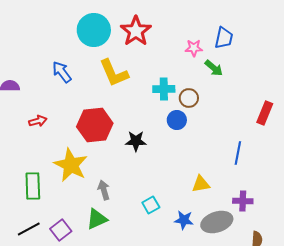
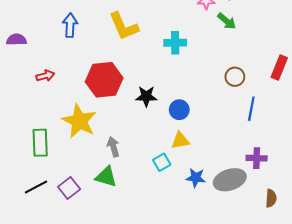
blue arrow: (62, 72) -> (70, 25), turned 40
brown circle: (189, 98) -> (235, 77), moved
blue circle: (177, 120) -> (179, 110), moved
yellow triangle: (201, 184) -> (180, 141), moved
green triangle: (97, 219) -> (106, 177), turned 40

